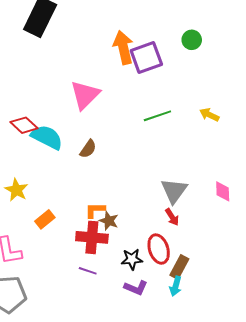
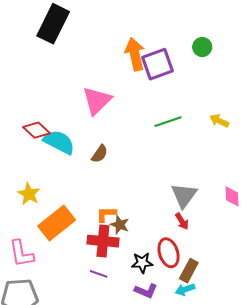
orange rectangle: (45, 219) -> (57, 223), size x1.8
cyan arrow: (176, 286) -> (185, 289), turned 54

